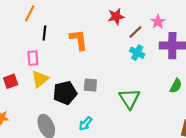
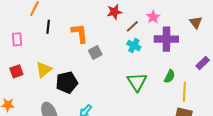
pink rectangle: (33, 58) -> (17, 39), moved
gray square: (90, 85) -> (95, 53), moved, turned -32
green triangle: (129, 99) -> (137, 82), moved

